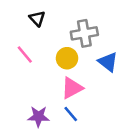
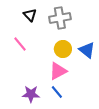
gray cross: (84, 33) -> (60, 18), moved
yellow circle: (67, 58) -> (63, 49), moved

